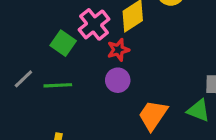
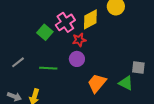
gray line: (23, 79) -> (18, 62), moved
green line: (58, 85) -> (48, 68), moved

